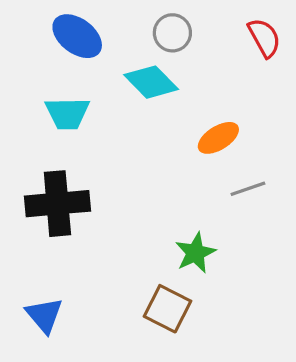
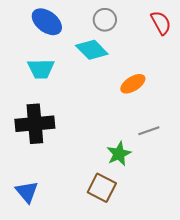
gray line: (248, 189) -> (149, 131), moved

